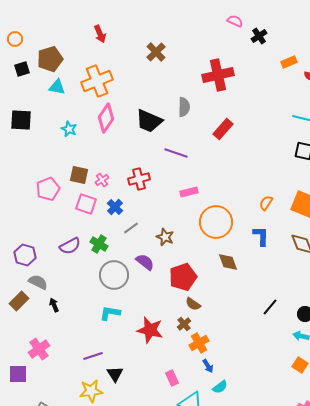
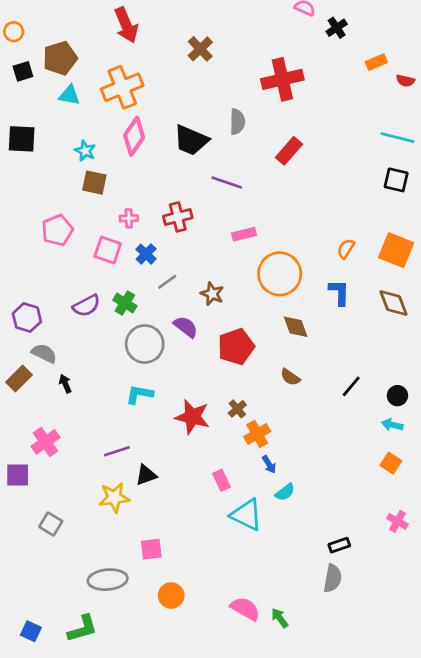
red arrow: (100, 34) -> (126, 25), size x1.5
brown square: (79, 175) -> (94, 183), moved
pink cross: (102, 180) -> (129, 218), turned 32
brown semicircle: (193, 304) -> (290, 377), moved
black triangle: (115, 374) -> (146, 475), turned 42

